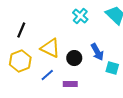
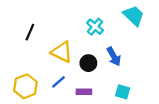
cyan cross: (80, 16) -> (95, 27), moved
yellow hexagon: (20, 61) -> (25, 86), moved
cyan square: (112, 68) -> (123, 92), moved

